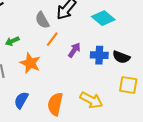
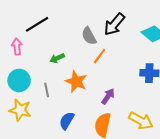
purple arrow: (74, 50) -> (108, 96), moved

